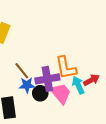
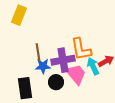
brown line: (22, 71) -> (38, 52), turned 30
black circle: (40, 93) -> (56, 82), moved

